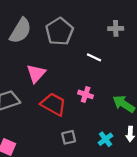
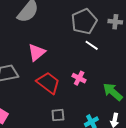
gray pentagon: (60, 31) -> (84, 21), moved

